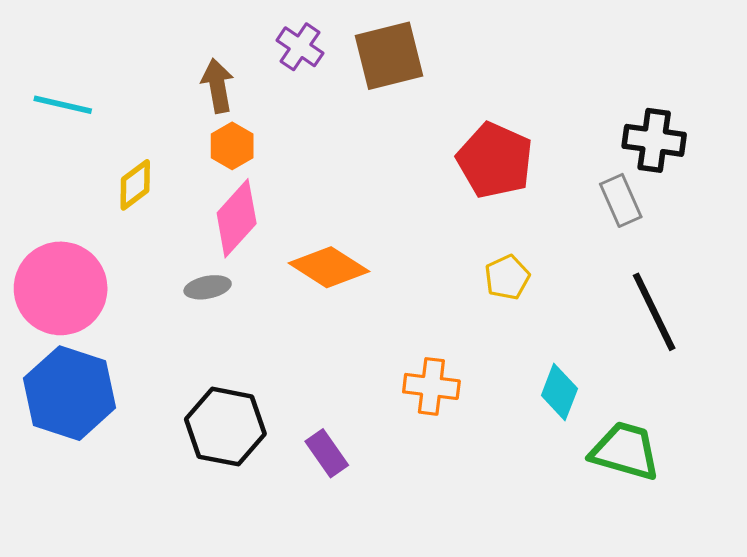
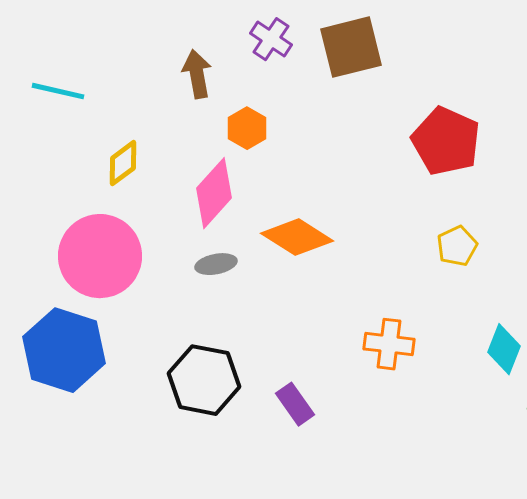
orange hexagon: (232, 146) -> (247, 128), moved
gray ellipse: (208, 287) -> (216, 264), moved
pink circle: (61, 288) -> (100, 256), moved

